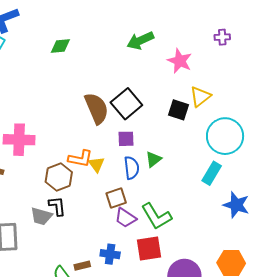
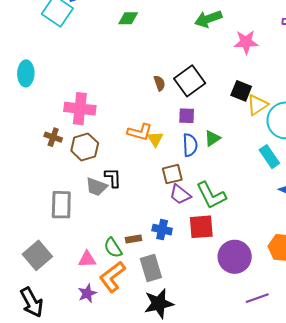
pink star: (180, 61) -> (246, 42), turned -30
yellow triangle: (200, 97) -> (257, 105), moved
brown semicircle: (97, 108) -> (159, 83), size x0.5
cyan rectangle: (212, 173) -> (269, 157), turned -70
brown hexagon: (59, 177) -> (85, 147), moved

